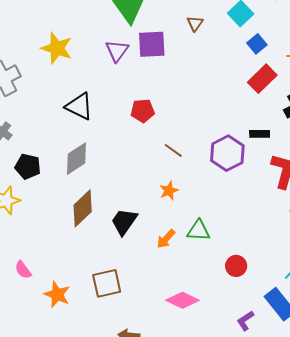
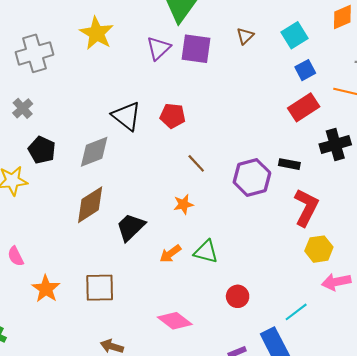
black triangle: (79, 106) -> (126, 116), moved

